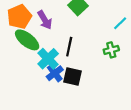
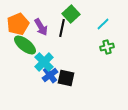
cyan line: (120, 23) -> (103, 24), moved
black line: (69, 47) -> (62, 28), moved
green cross: (111, 50) -> (107, 47), moved

